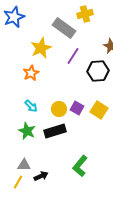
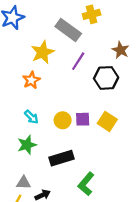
purple square: (77, 108) -> (83, 119), turned -32
green star: (27, 131) -> (27, 145), turned 30
black rectangle: (55, 131) -> (61, 158), moved

